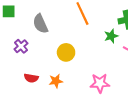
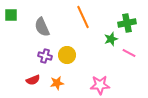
purple cross: (21, 46) -> (45, 56), moved, turned -32
red semicircle: (31, 78) -> (33, 80), turned -32

